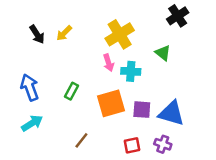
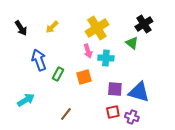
black cross: (178, 16) -> (144, 24), moved
black arrow: (37, 34) -> (21, 28), moved
blue arrow: (30, 87) -> (39, 60), moved
orange square: (111, 103) -> (84, 77), moved, size x0.7
red square: (132, 145) -> (113, 112), moved

